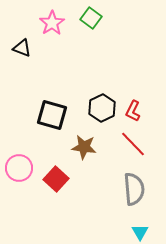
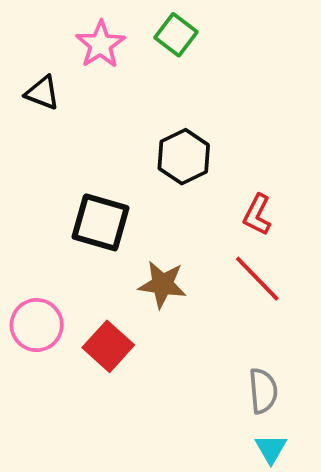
black hexagon: (102, 108) -> (184, 157), moved
gray semicircle: (134, 189) -> (263, 391), moved, size x0.7

